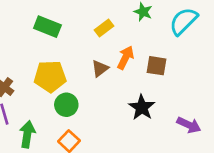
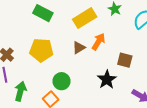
yellow rectangle: (104, 28) -> (85, 18), size x1.6
brown square: (157, 66) -> (125, 60), moved
green circle: (66, 105) -> (62, 81), moved

